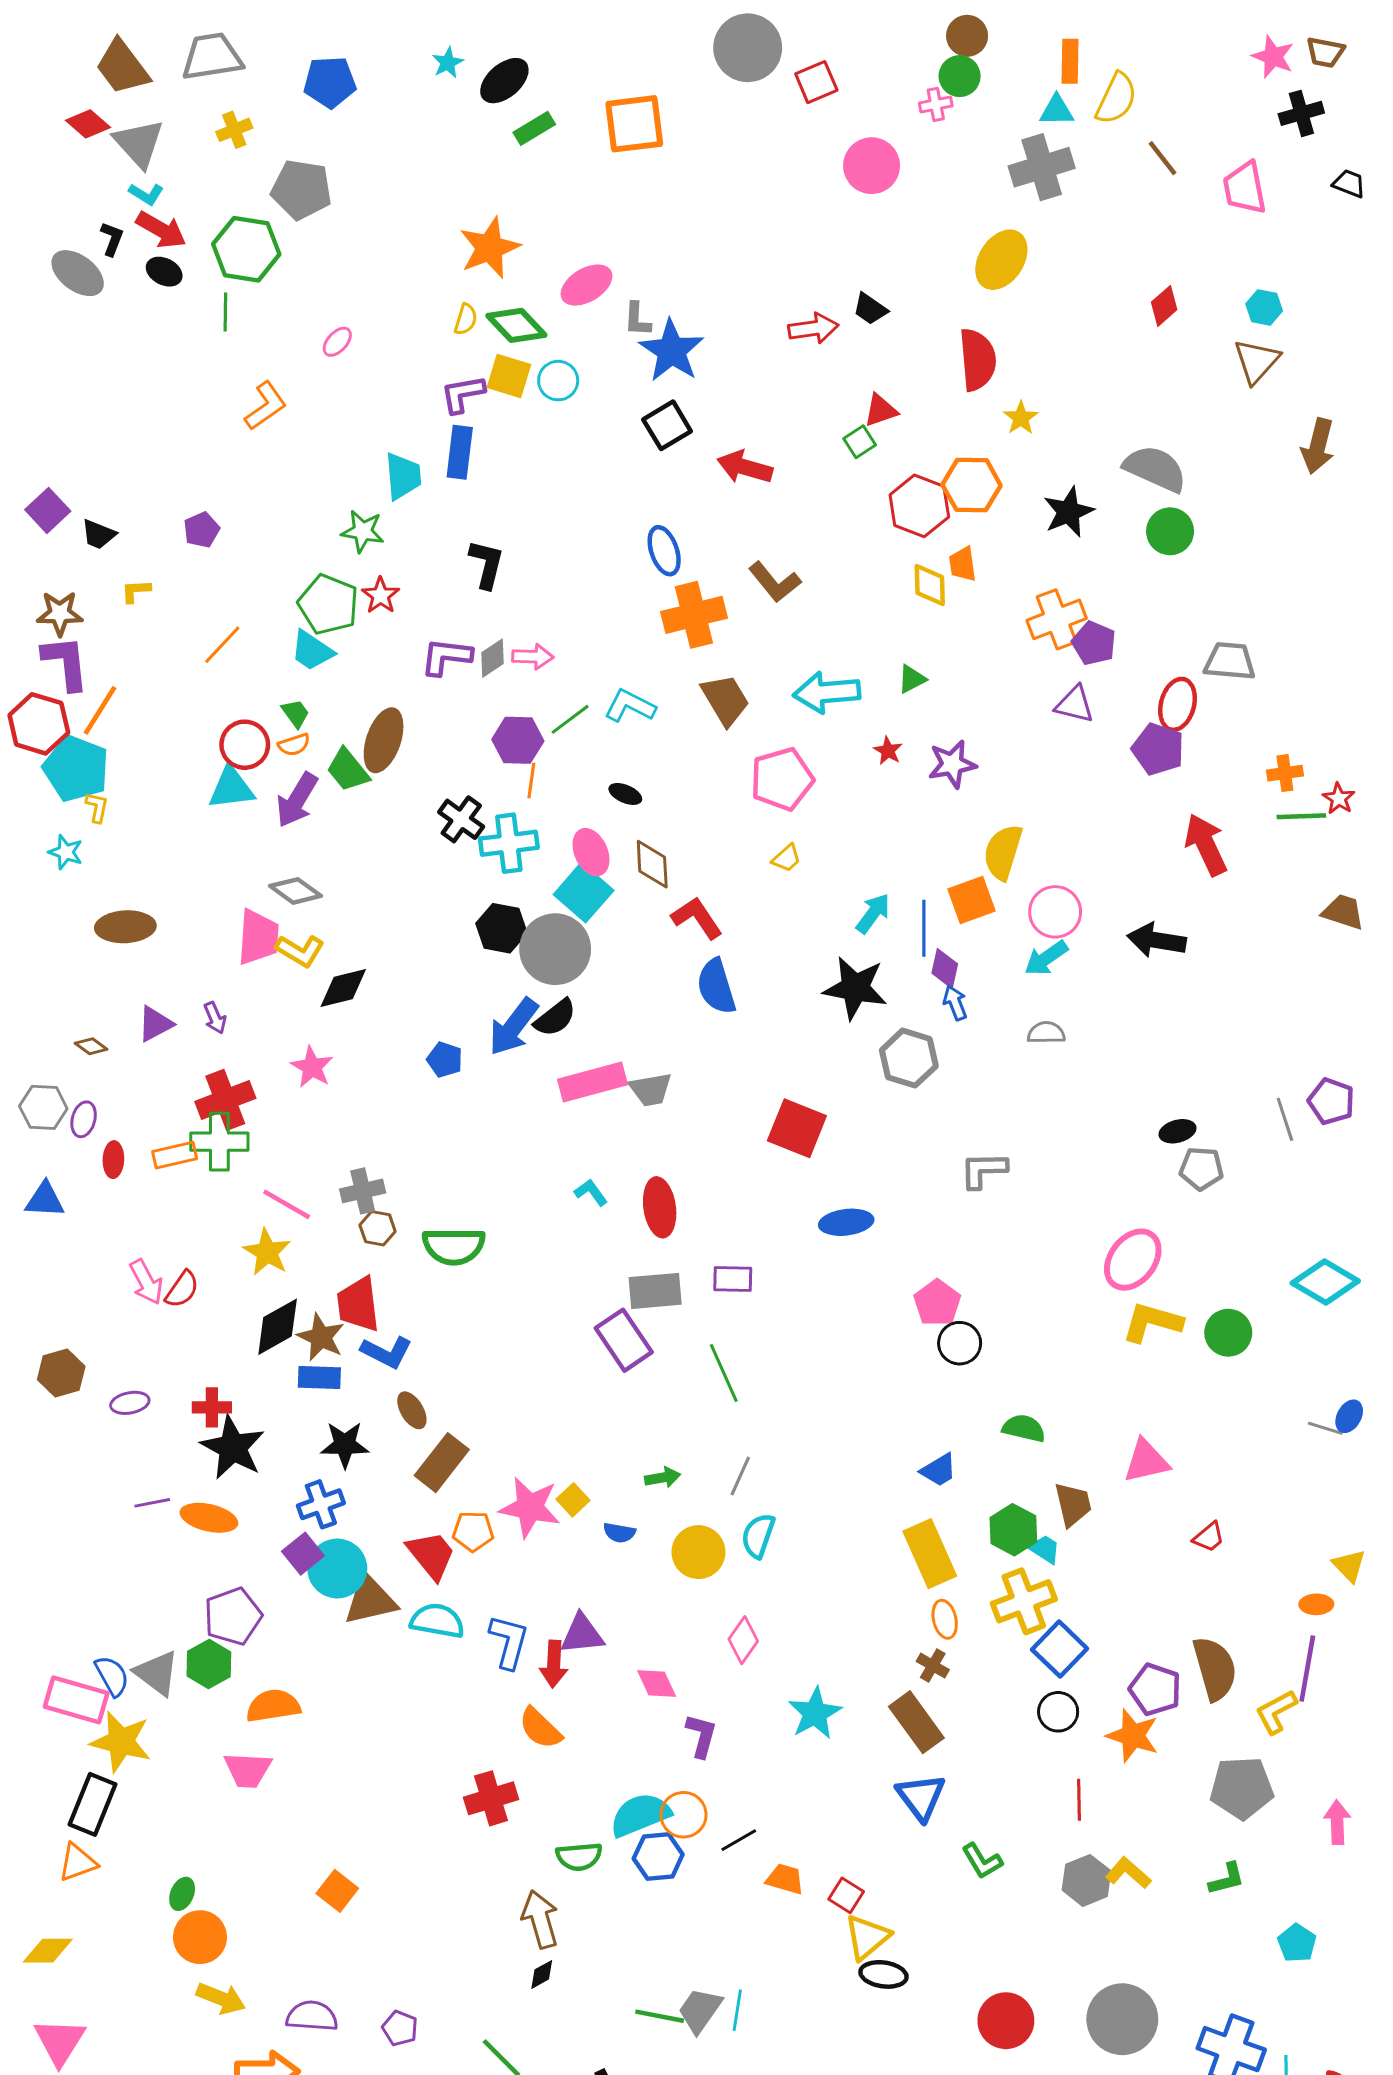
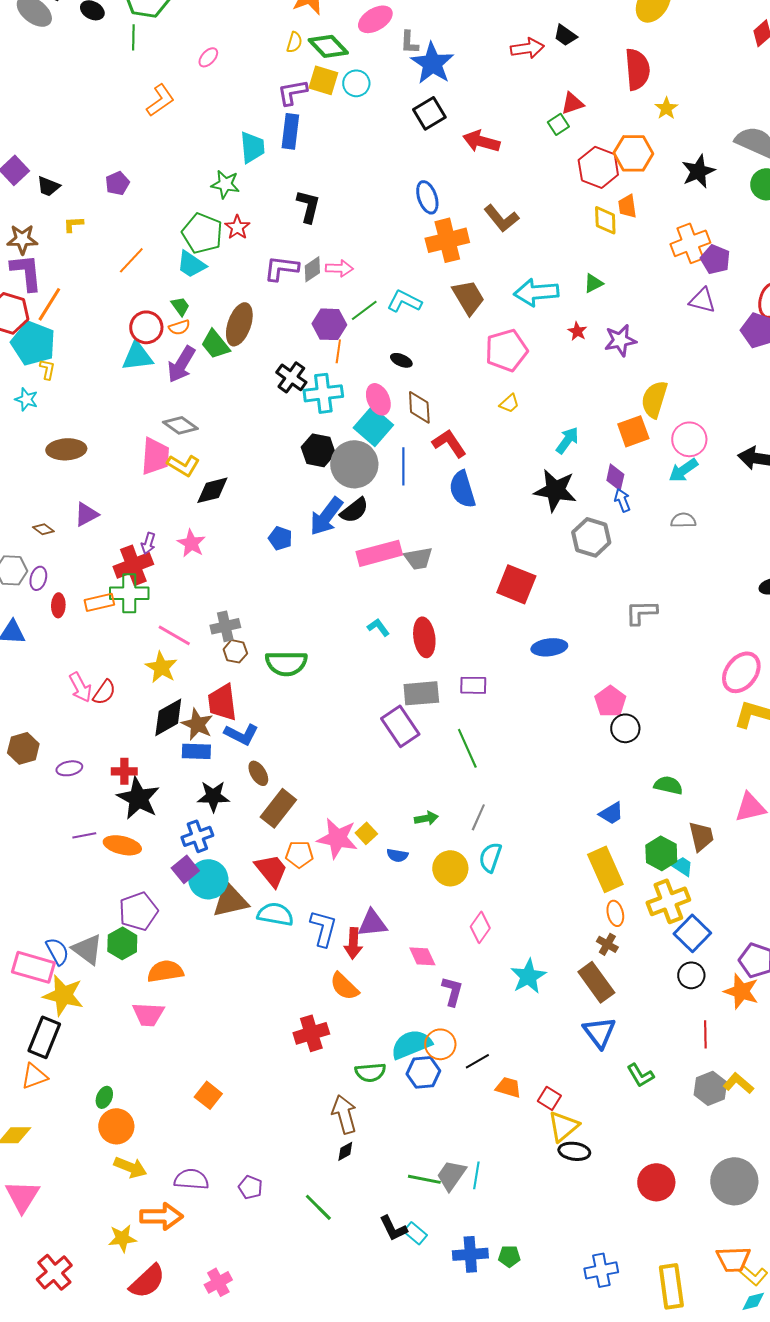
blue line: (924, 928) -> (403, 466), moved
purple arrow: (215, 1018) -> (148, 543), moved, turned 40

